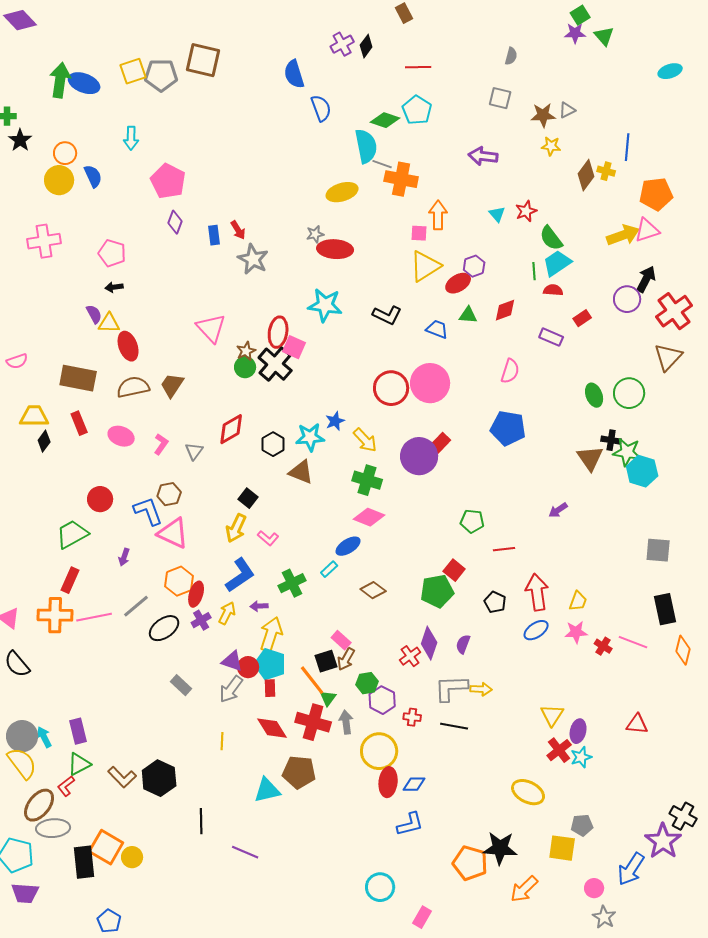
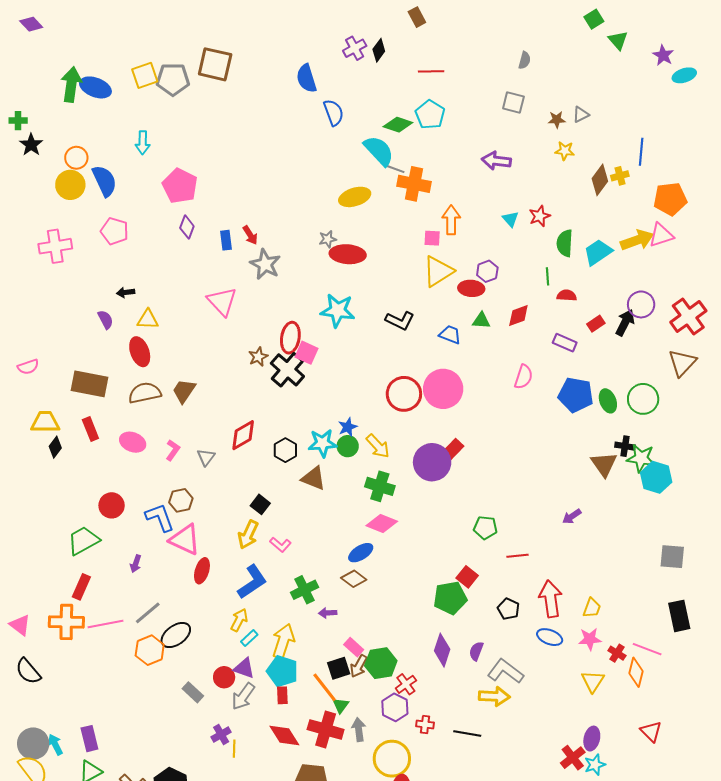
purple diamond: (20, 20) -> (31, 24), size x0.7
purple star: (575, 33) -> (663, 55), moved, turned 30
brown star: (543, 115) -> (557, 120), size x0.7
cyan semicircle: (366, 146) -> (379, 151), turned -32
yellow cross: (606, 171) -> (620, 176), turned -30
blue semicircle: (93, 176) -> (104, 181), size x1.4
green semicircle: (551, 238) -> (565, 243), turned 40
pink pentagon: (112, 253) -> (115, 231), moved
cyan trapezoid: (557, 263) -> (598, 252), moved
black arrow: (646, 279) -> (625, 323), moved
red ellipse: (458, 283) -> (471, 288), turned 35
yellow triangle: (109, 323) -> (148, 320), moved
pink triangle: (211, 328) -> (222, 301), moved
green circle: (245, 367) -> (348, 446), moved
blue pentagon: (508, 428) -> (576, 395), moved
cyan rectangle: (329, 569) -> (249, 638), moved
orange hexagon: (179, 581) -> (150, 650), moved
brown diamond: (373, 590) -> (354, 579), moved
red ellipse: (196, 594) -> (202, 571), moved
purple arrow: (259, 606) -> (328, 613), moved
purple cross: (201, 620) -> (221, 735), moved
blue ellipse: (536, 630) -> (550, 637), turned 55
orange diamond: (683, 650) -> (636, 672), moved
red cross: (410, 656) -> (406, 684), moved
red circle: (248, 667) -> (224, 677), moved
green hexagon: (367, 683) -> (381, 663), moved, size x1.4
gray L-shape: (451, 688) -> (505, 671), moved, turned 39
yellow arrow: (481, 689) -> (494, 696), size x1.4
yellow triangle: (552, 715) -> (593, 681), moved
red triangle: (637, 724) -> (651, 731), turned 40

